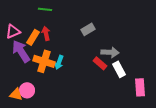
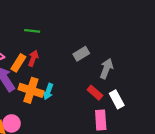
red arrow: (46, 33) -> (33, 58), turned 32
gray arrow: (110, 52) -> (106, 69), moved, turned -72
pink rectangle: (140, 87) -> (101, 120), moved

